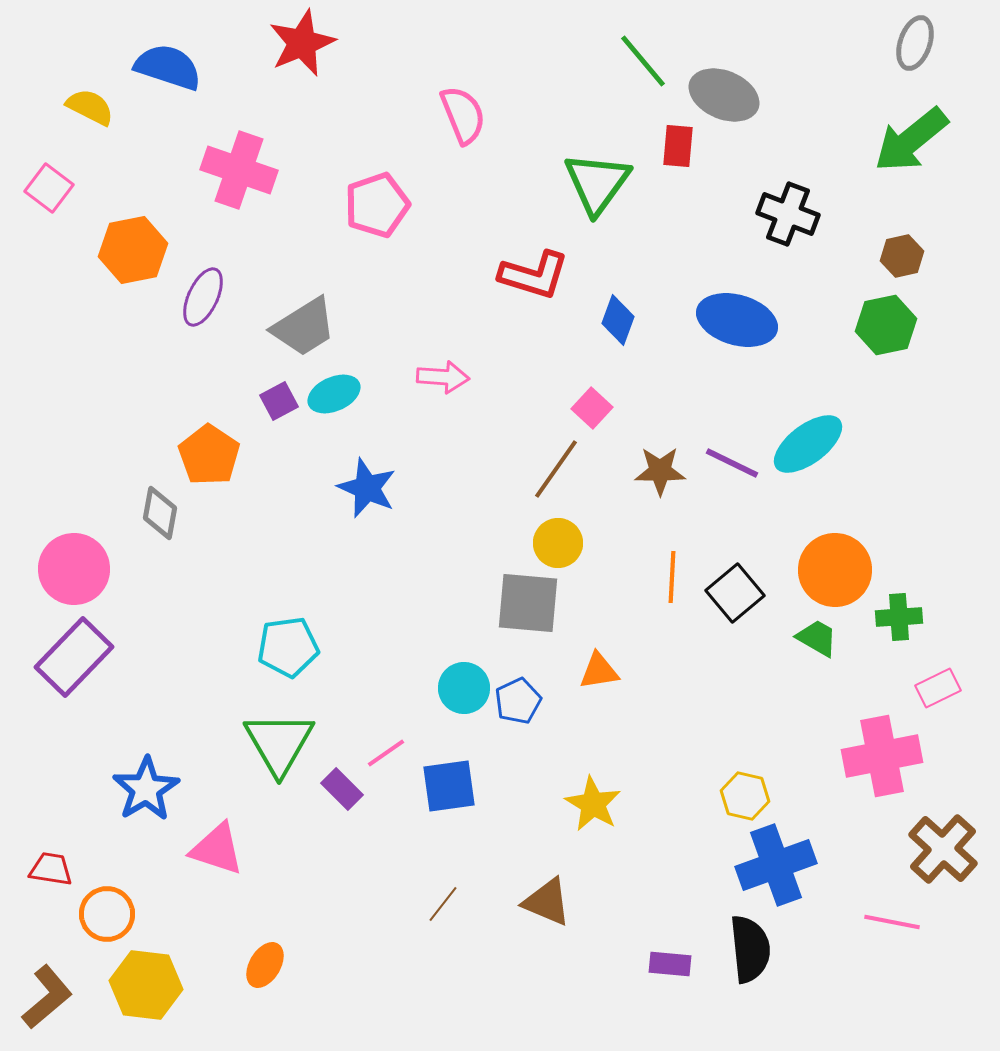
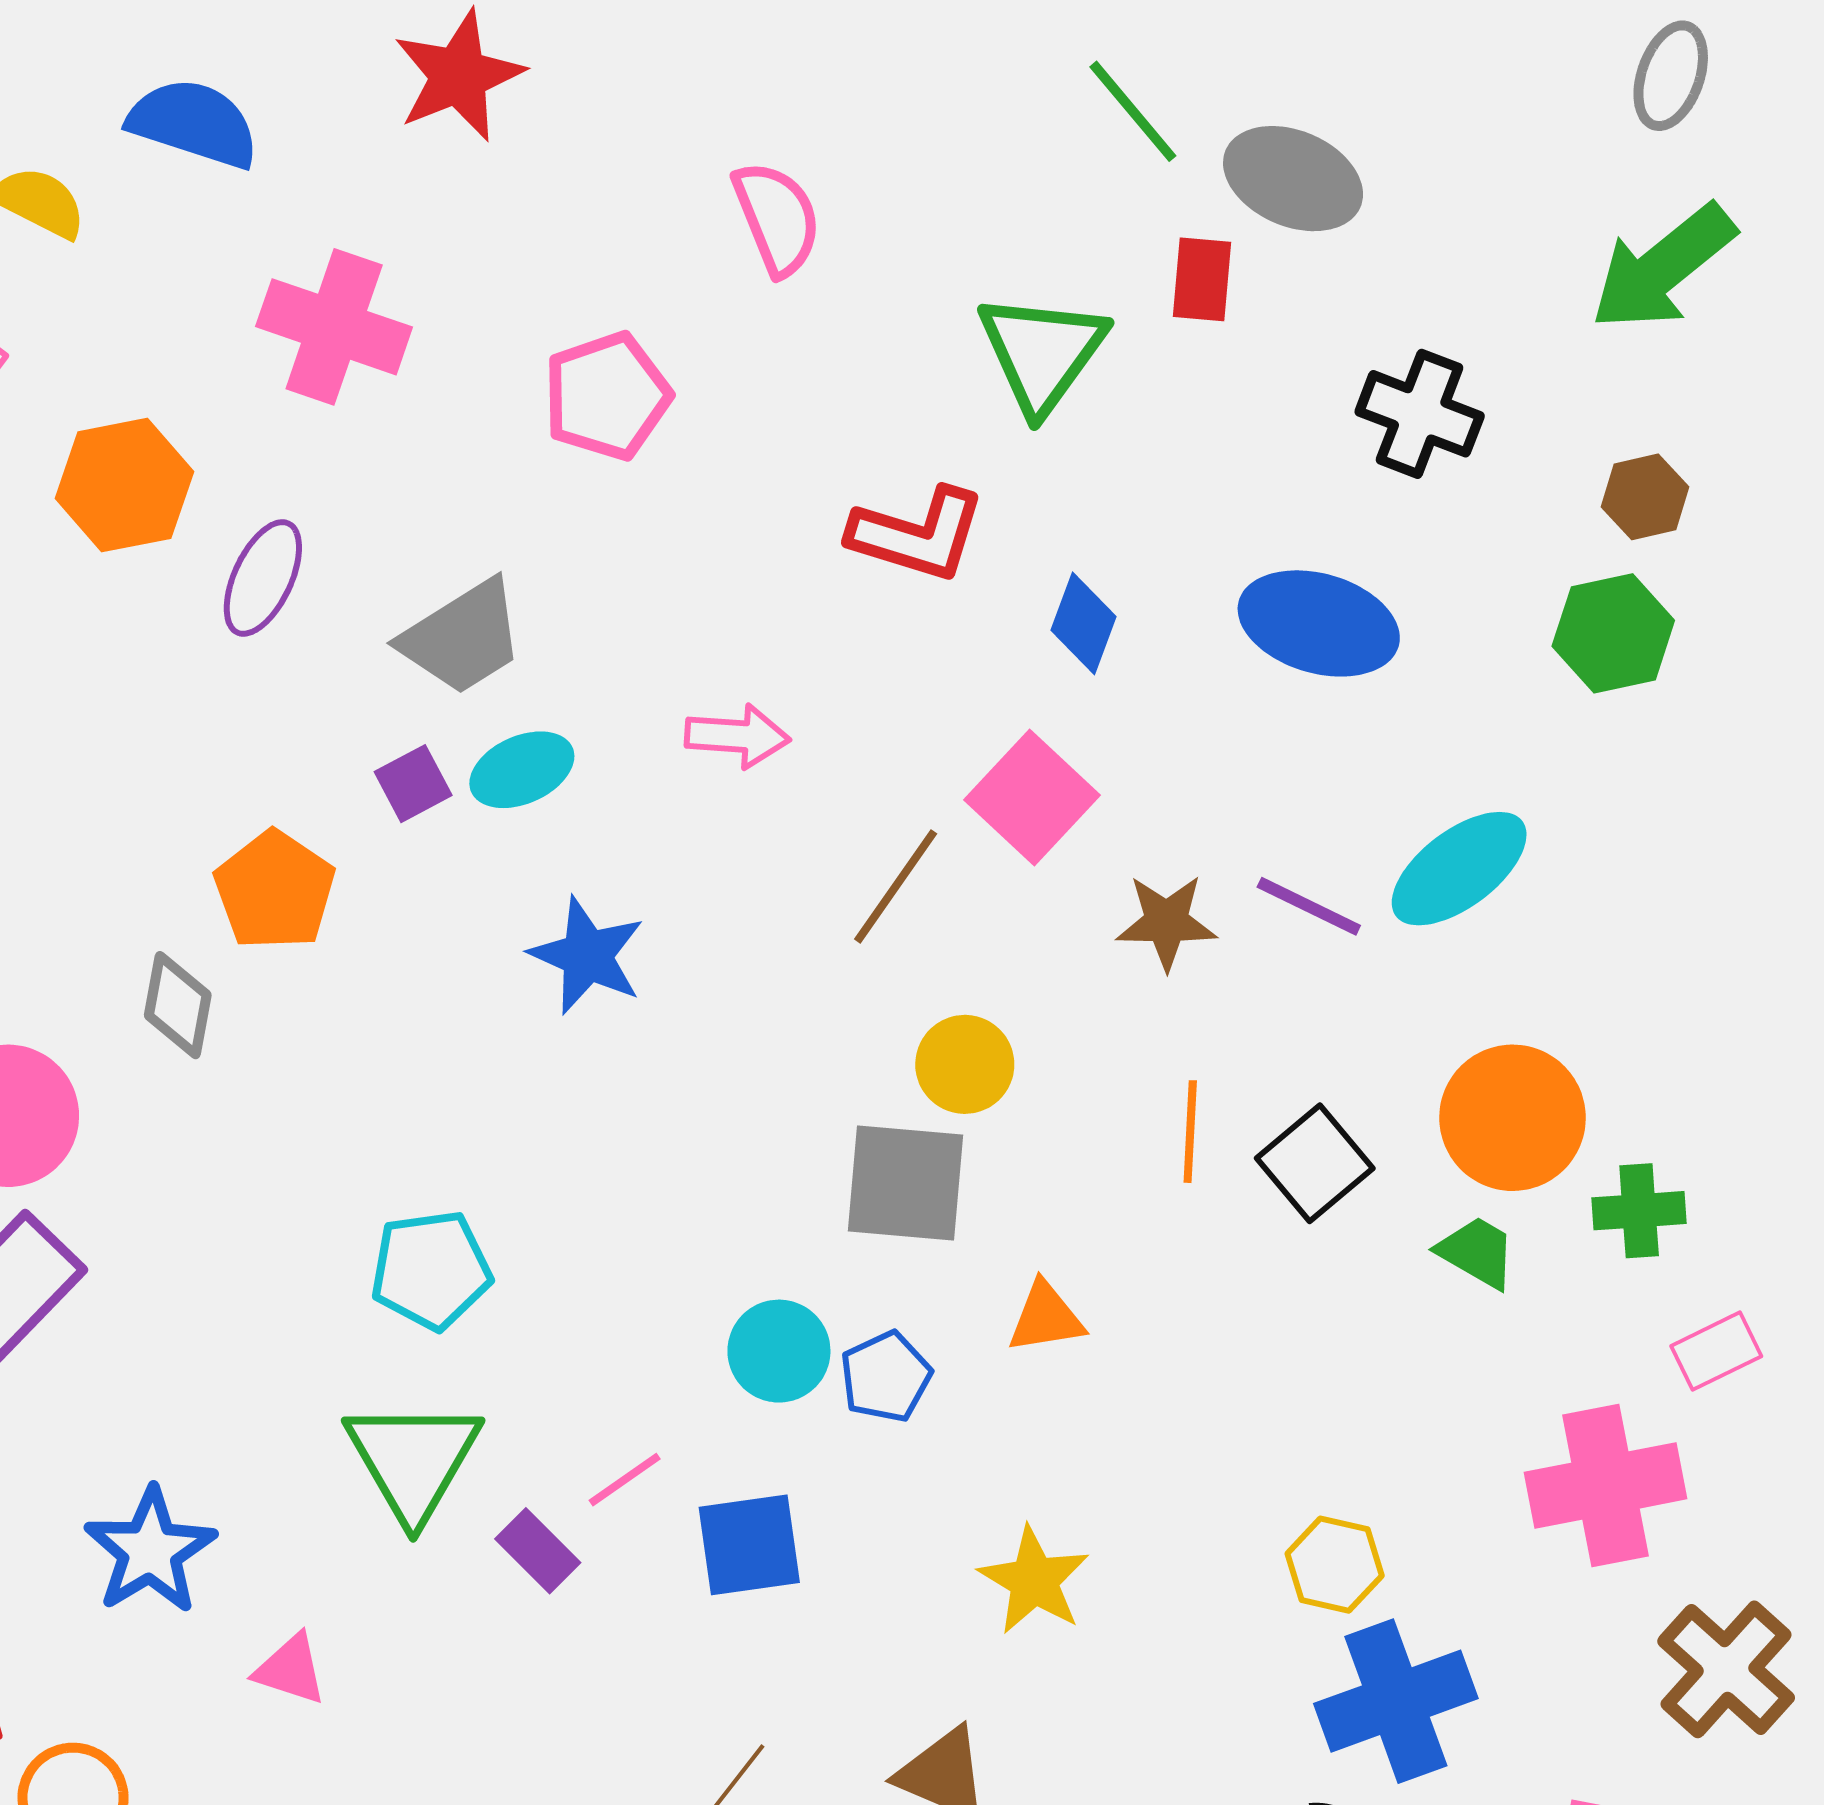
pink square: (592, 408) -> (1032, 797), size x1.6
brown line: (556, 469) -> (896, 886), moved
pink triangle: (217, 849) -> (291, 1669), size x0.7

